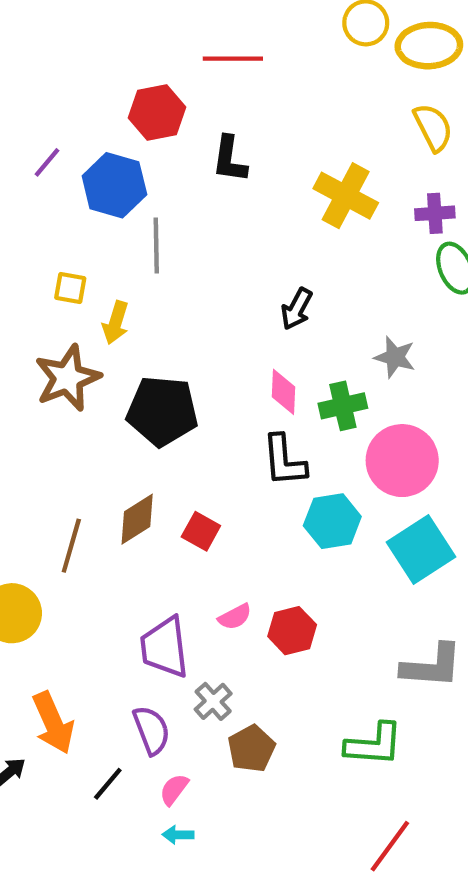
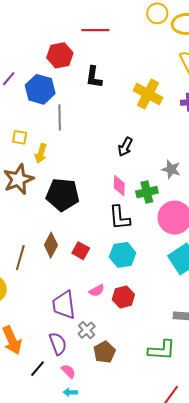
brown diamond: (137, 519) -> (51, 245), turned -30
cyan hexagon: (332, 521) -> (123, 255), moved
pink semicircle: (174, 789) -> (68, 371), turned 98

